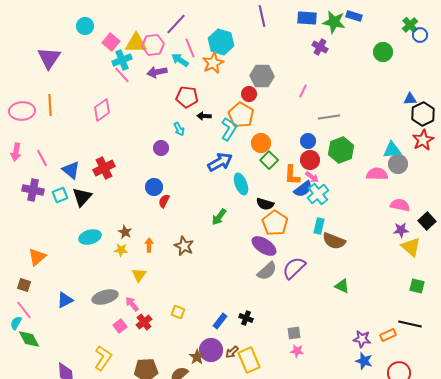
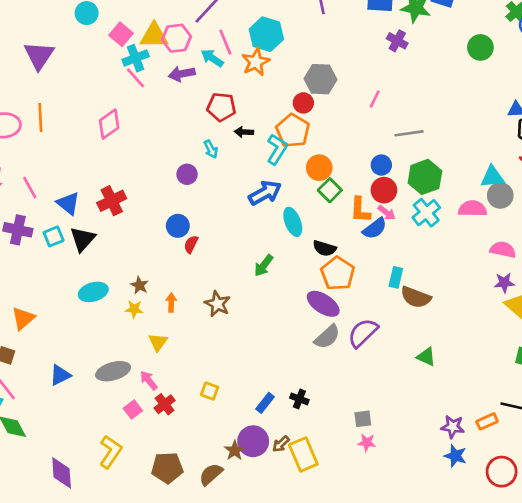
cyan cross: (318, 194) -> (426, 213), moved

